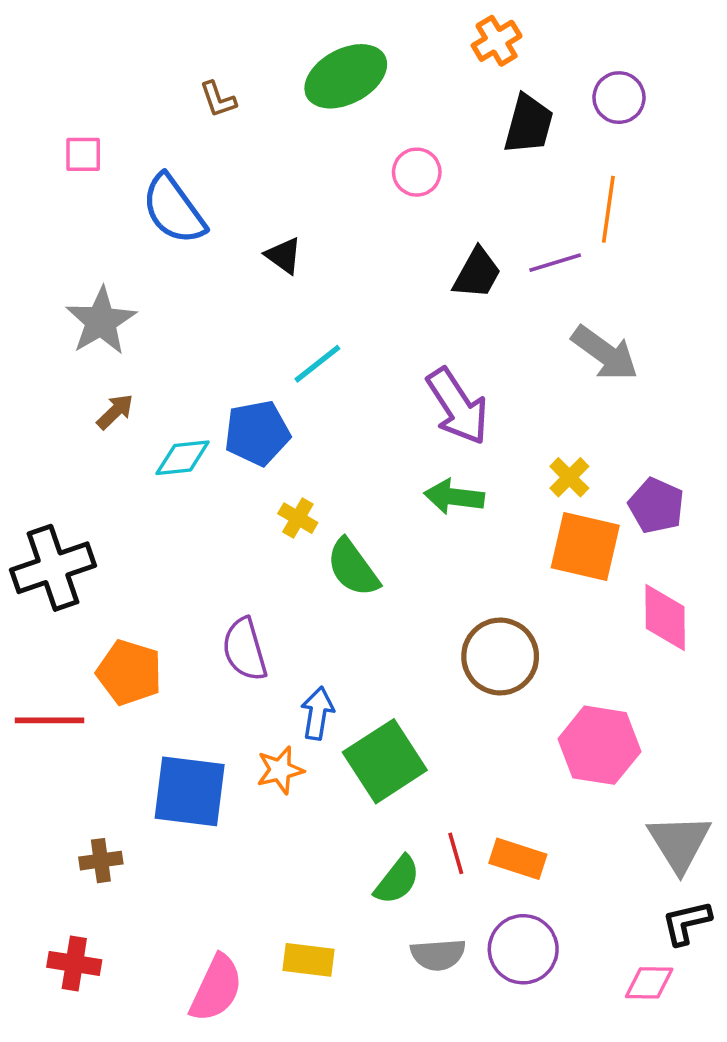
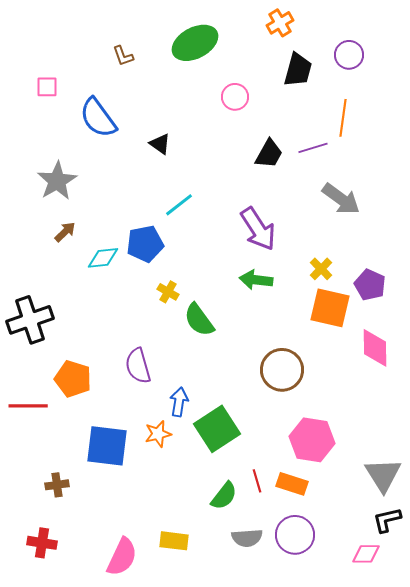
pink hexagon: (599, 745) -> (312, 440), moved

